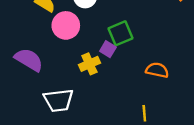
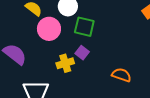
green square: (121, 33) -> (84, 27), moved, turned 30

